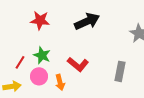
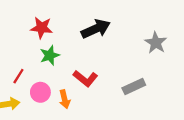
green star: (42, 55) -> (50, 55), moved, turned 30
gray rectangle: (120, 71) -> (134, 87), turned 54

